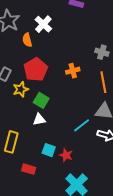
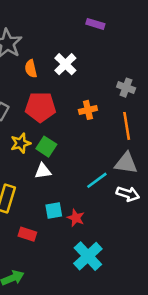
white cross: (43, 24) -> (65, 64), moved
red pentagon: (36, 70) -> (40, 107), turned 30
yellow star: (21, 89) -> (21, 143), moved
cyan square: (49, 150) -> (54, 211), turned -32

